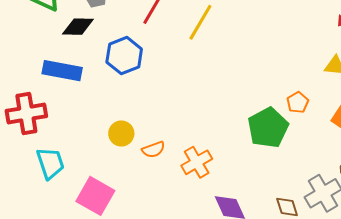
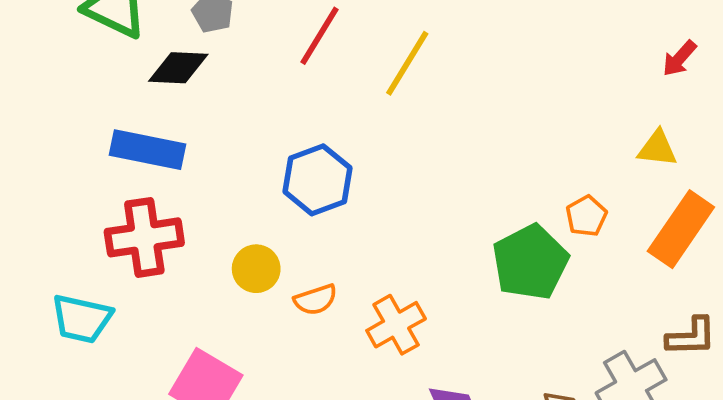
blue hexagon: (124, 56) -> (318, 180), moved
red cross: (26, 113) -> (144, 237), moved
cyan trapezoid: (50, 163) -> (82, 319), moved, turned 120

